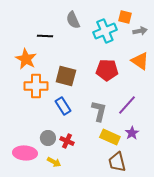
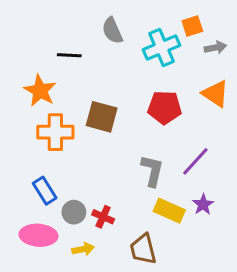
orange square: (125, 17) -> (192, 26), turned -32
blue rectangle: (63, 106) -> (45, 191), moved
yellow arrow: (54, 162) -> (83, 249), turned -40
brown trapezoid: (117, 162) -> (143, 249), moved

